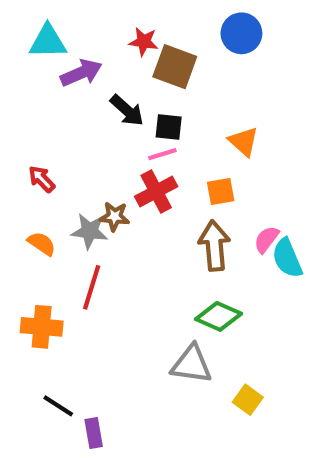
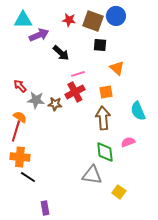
brown square: (175, 67) -> (93, 21), moved
black square: (169, 127) -> (100, 45), moved
gray star: (89, 231) -> (36, 100), moved
pink semicircle: (266, 239) -> (128, 142), moved, turned 32
cyan semicircle: (287, 258) -> (138, 111), moved
red line: (92, 287) -> (16, 131), moved
green diamond: (219, 316) -> (105, 152), turned 60
black line: (58, 406) -> (28, 177), moved

